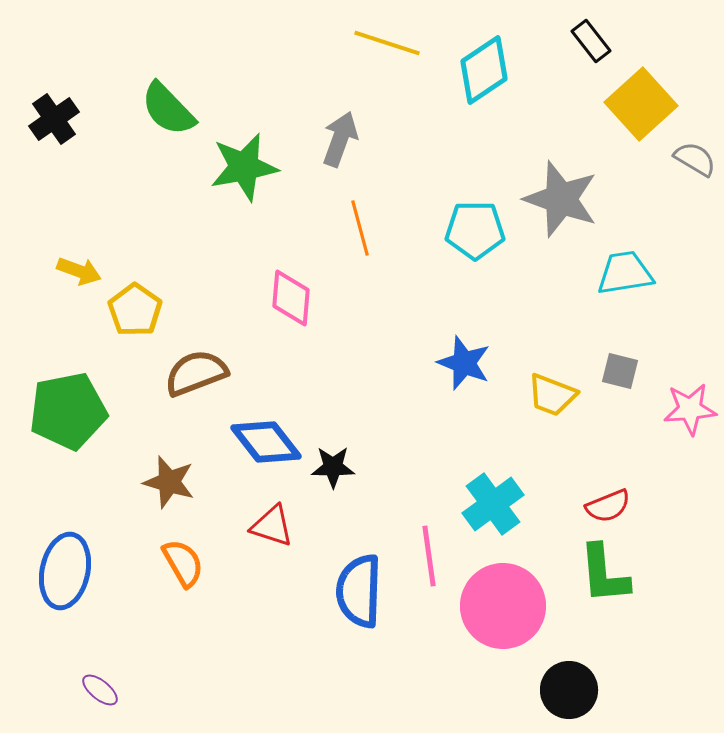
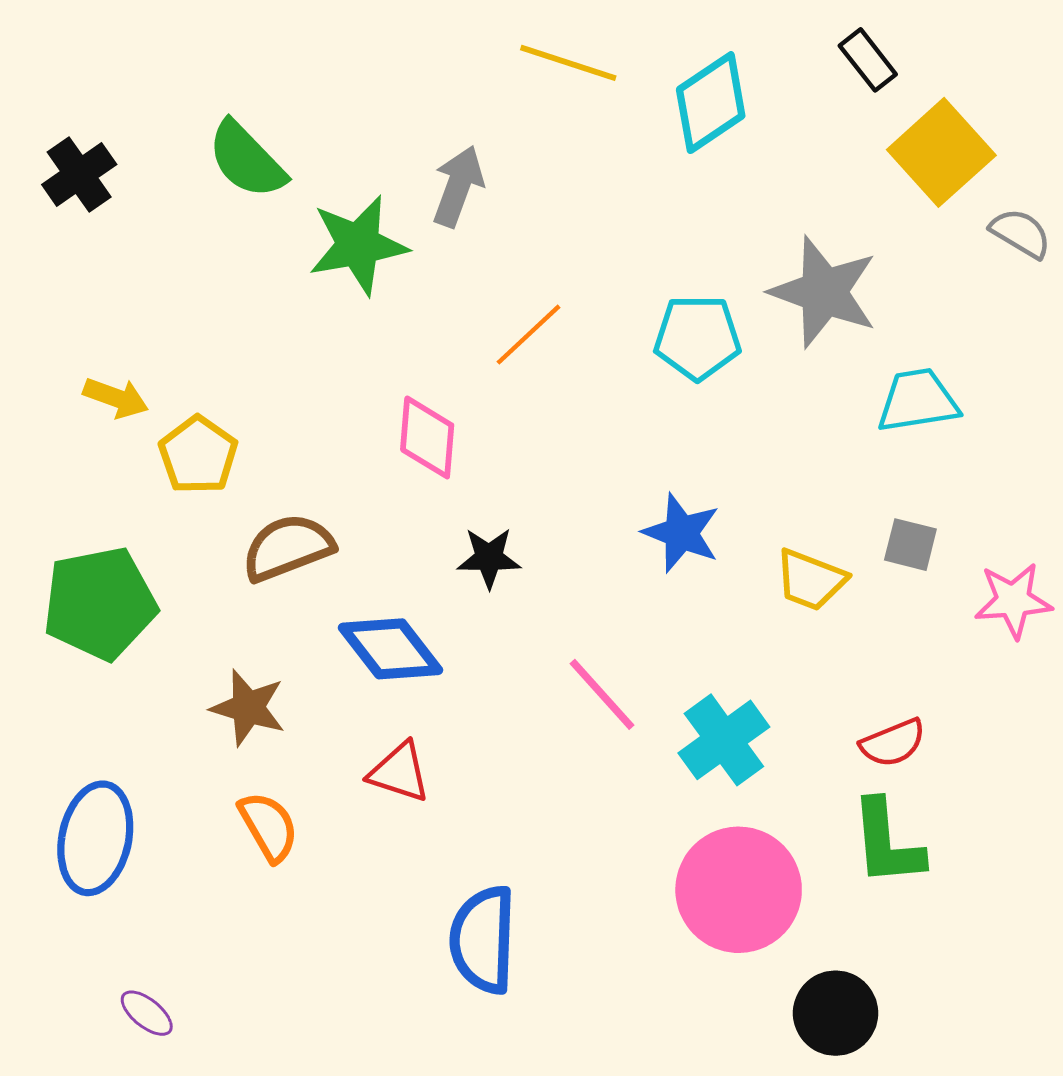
gray arrow: (340, 139) -> (458, 186), moved
orange line: (360, 228) -> (529, 335), turned 62
black star: (333, 467) -> (489, 558), moved
pink line: (429, 556) -> (602, 694), moved, turned -34
blue semicircle: (359, 591) -> (483, 940), moved

